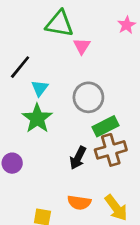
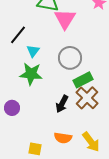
pink triangle: (82, 46) -> (65, 19), size x1.6
green star: (37, 118) -> (31, 74), turned -30
brown cross: (111, 150) -> (87, 98), turned -30

